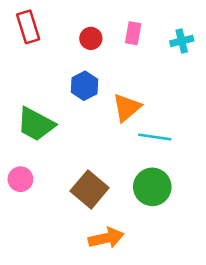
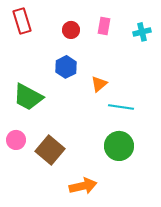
orange triangle: (127, 108) -> (99, 84), size x0.7
brown square: (90, 189) -> (50, 150), moved

